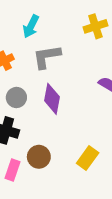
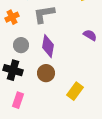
brown circle: (39, 157) -> (46, 73), moved

